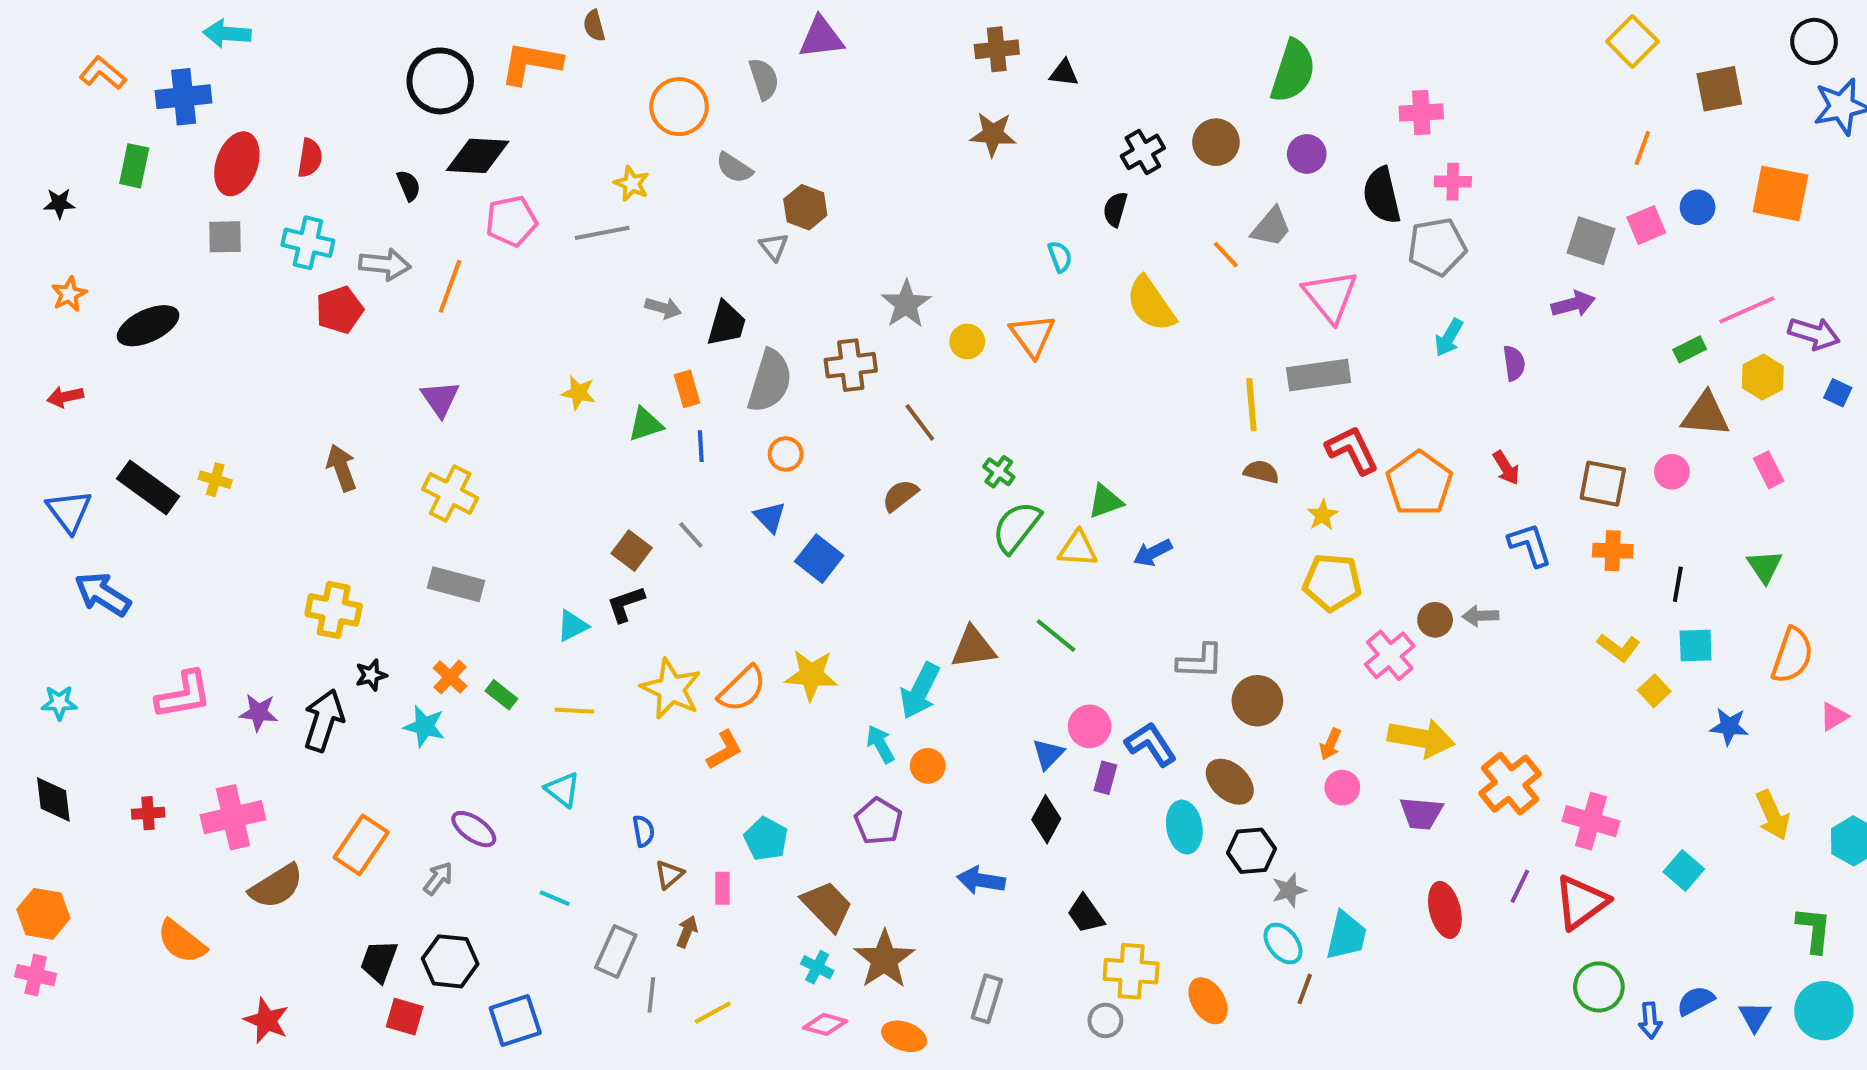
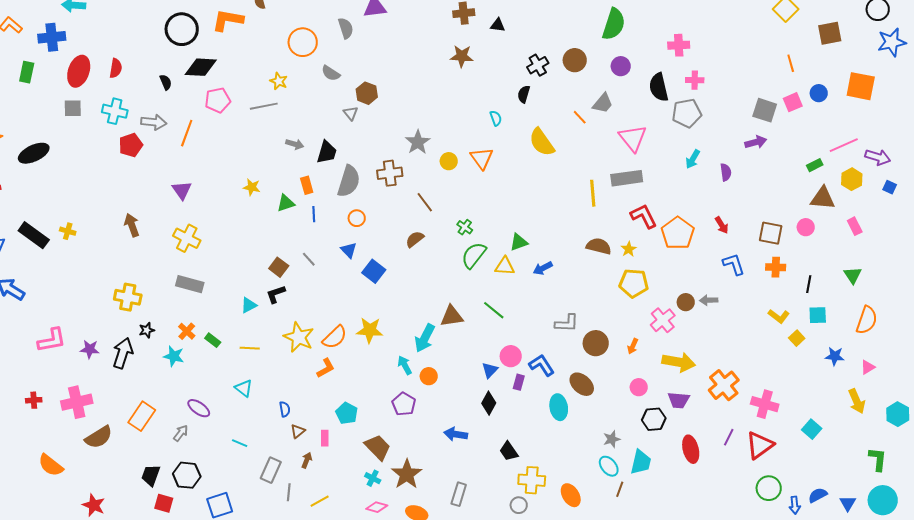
orange line: (1642, 148) -> (791, 63), turned -36
brown semicircle: (1261, 472) -> (599, 246), moved, size x1.4
pink triangle: (1834, 717) -> (868, 367), moved
orange arrow: (1330, 744) -> (633, 346), moved
black hexagon: (1251, 851) -> (654, 419), moved

